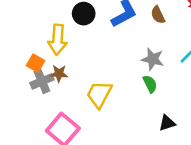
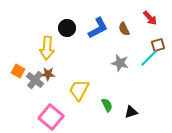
orange square: (35, 63) -> (18, 71), moved
gray cross: (42, 81) -> (35, 80), turned -30
green semicircle: (150, 84) -> (107, 105), moved

